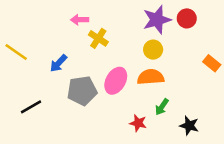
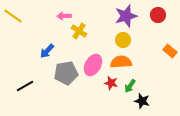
red circle: (187, 18) -> (158, 15), moved
yellow line: (16, 52) -> (13, 16), moved
red star: (138, 123) -> (111, 83), moved
black star: (189, 126) -> (142, 101), moved

